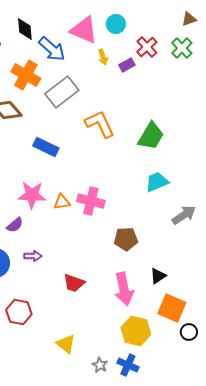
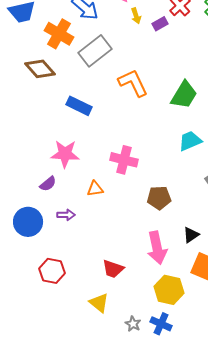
orange triangle: (62, 202) -> (95, 189), moved
red trapezoid: (74, 283) -> (113, 269), moved

